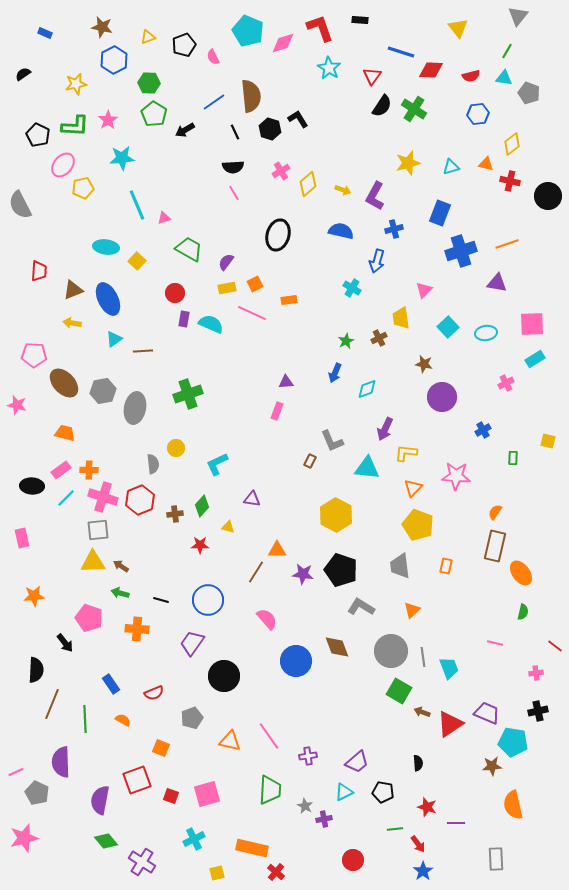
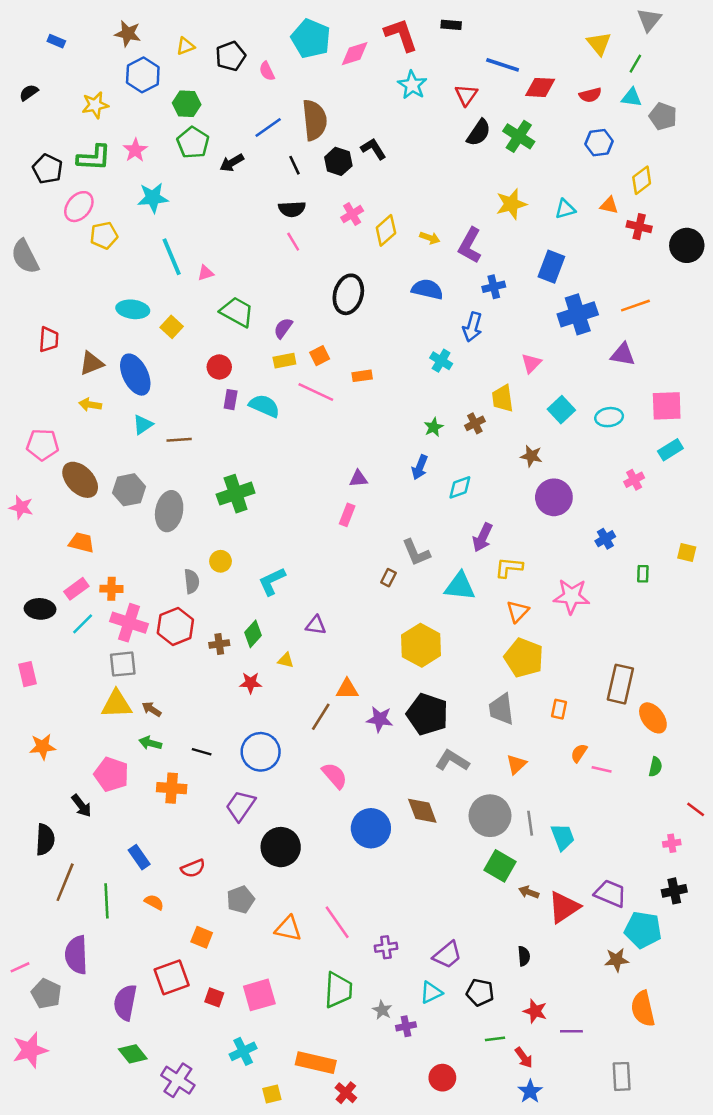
yellow triangle: (458, 28) -> (599, 44), moved
orange semicircle: (495, 512) -> (579, 753), moved
pink line: (495, 643) -> (602, 769), moved

